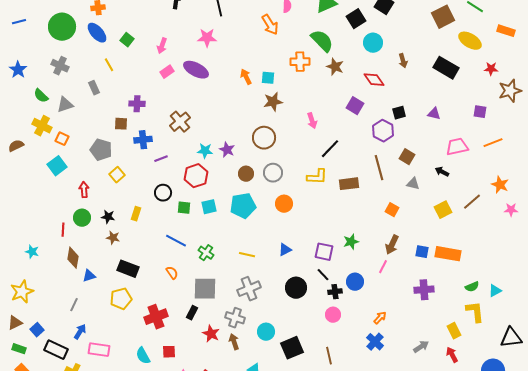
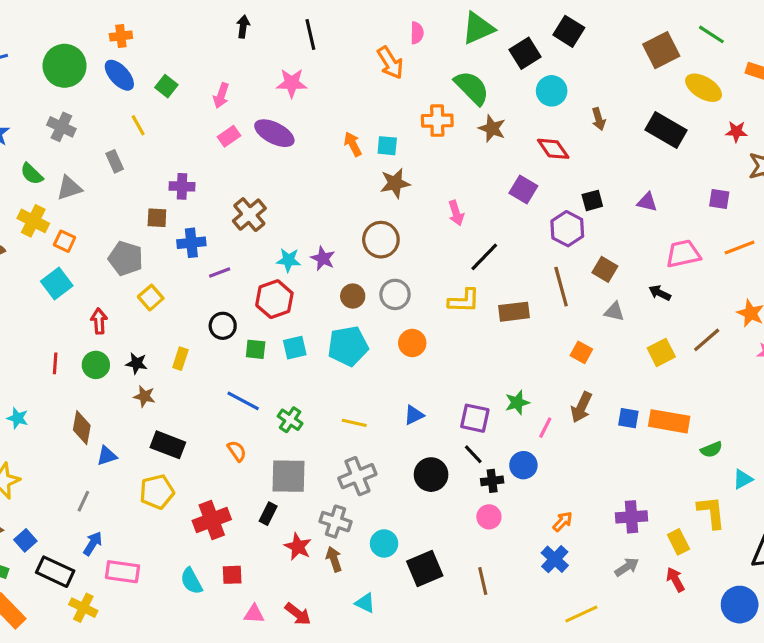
red line: (63, 230) -> (55, 363), moved
pink line: (383, 267) -> (545, 428), moved
green semicircle: (472, 287) -> (711, 450), moved
purple cross: (424, 290) -> (631, 517), moved

